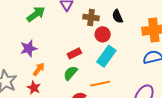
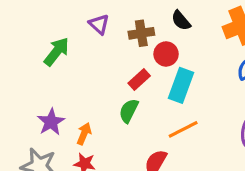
purple star: (29, 48) -> (51, 122), moved
red rectangle: (74, 53) -> (139, 79), moved
green semicircle: (70, 73) -> (129, 111), moved

